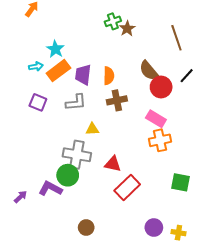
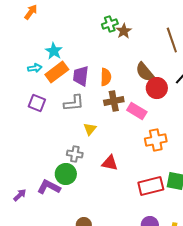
pink rectangle: (156, 119) -> (137, 111), moved
yellow triangle: (92, 129) -> (90, 129), turned -48
gray cross: (77, 155) -> (75, 154), size x0.6
red rectangle: (127, 188) -> (151, 186), moved, turned 30

